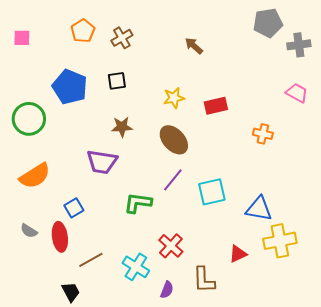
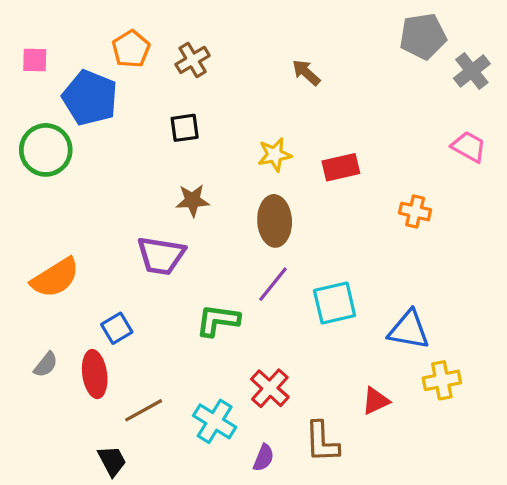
gray cross: (299, 45) -> (472, 71), turned -30
blue pentagon: (70, 87) -> (90, 98), moved
green circle: (29, 119) -> (46, 150), moved
brown ellipse: (174, 140) -> (275, 221), turned 40
gray semicircle: (29, 231) -> (46, 365), turned -84
yellow cross: (280, 241) -> (442, 380), size x0.7

